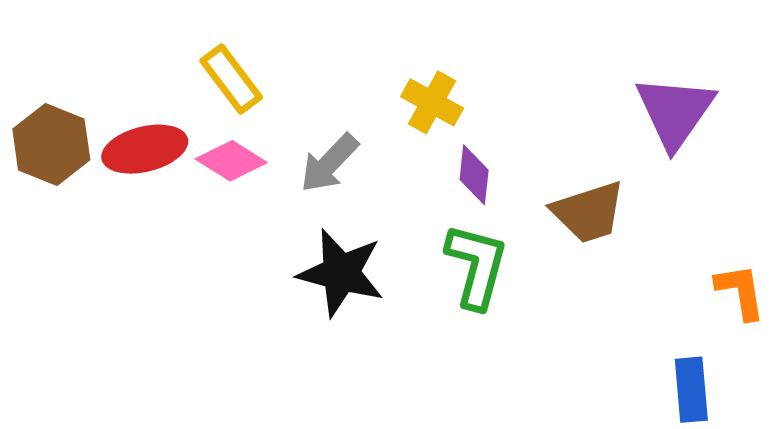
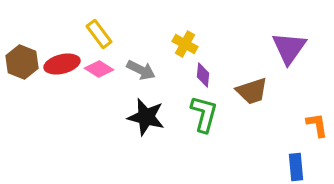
gray arrow: (329, 163) -> (141, 70), turned -108

